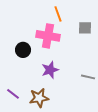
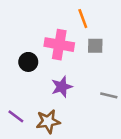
orange line: (58, 14) -> (83, 19), moved
gray square: (85, 28) -> (95, 46), moved

